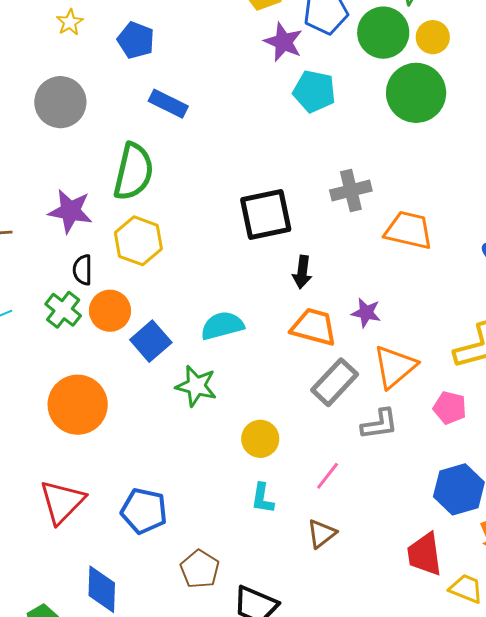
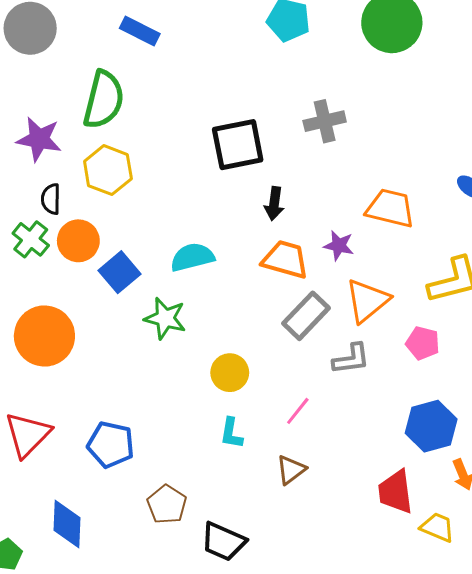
orange trapezoid: (409, 230) -> (390, 208), moved

